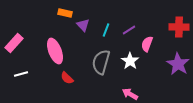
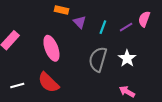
pink semicircle: (147, 44) -> (144, 19), moved
white line: (21, 74) -> (17, 86), moved
red semicircle: (67, 78) -> (48, 83), moved, size x1.6

